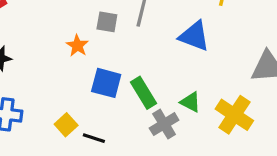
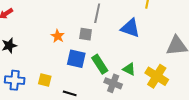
gray square: (107, 22) -> (86, 34), moved
gray cross: (164, 124) -> (113, 83), turned -36
yellow square: (66, 125) -> (45, 80), moved, turned -32

